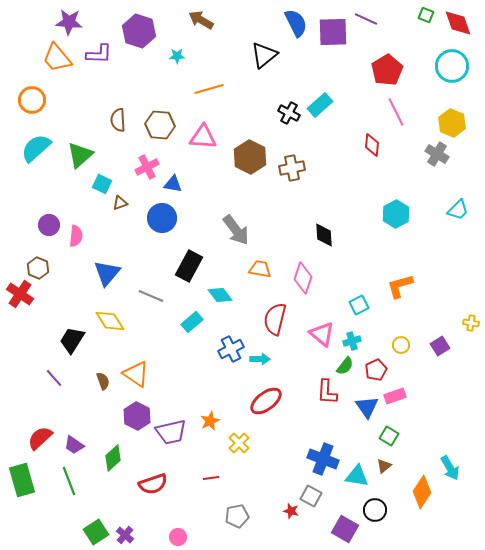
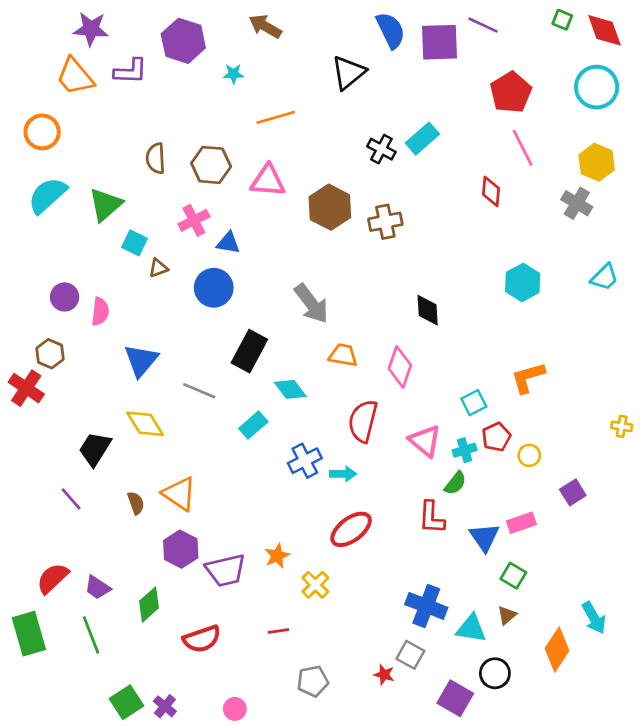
purple square: (440, 346) -> (573, 492), moved
red pentagon: (376, 370) -> (496, 437), moved

